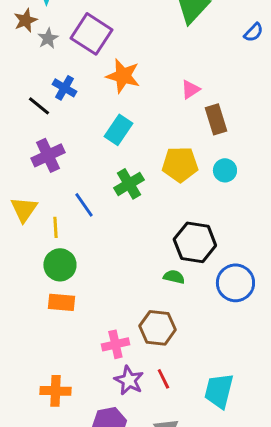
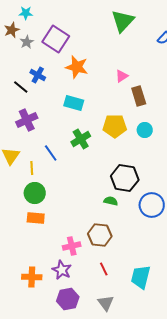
cyan rectangle: (118, 130) -> (74, 103), turned 72
purple star: (129, 380) -> (62, 270), moved

